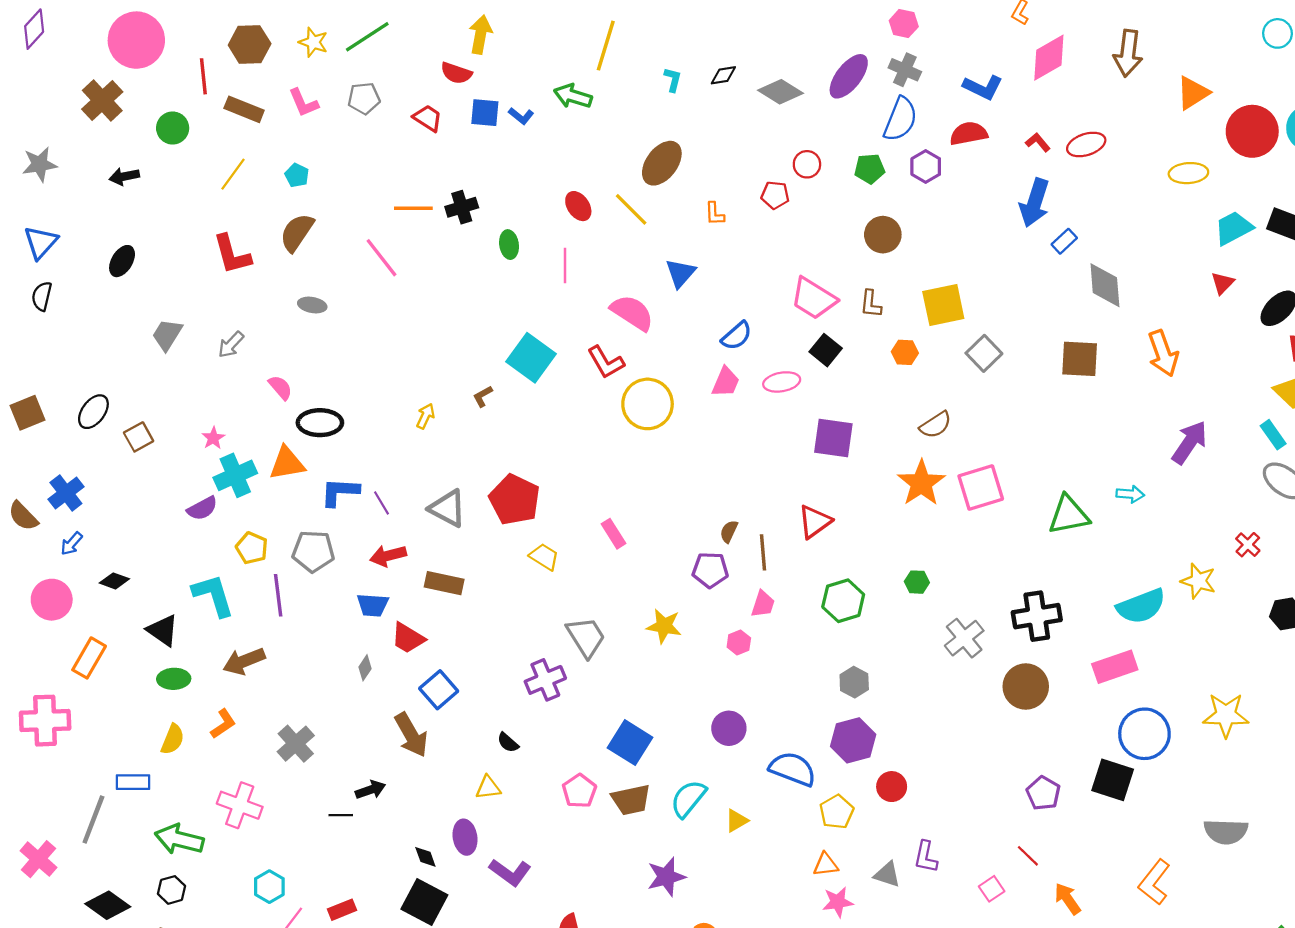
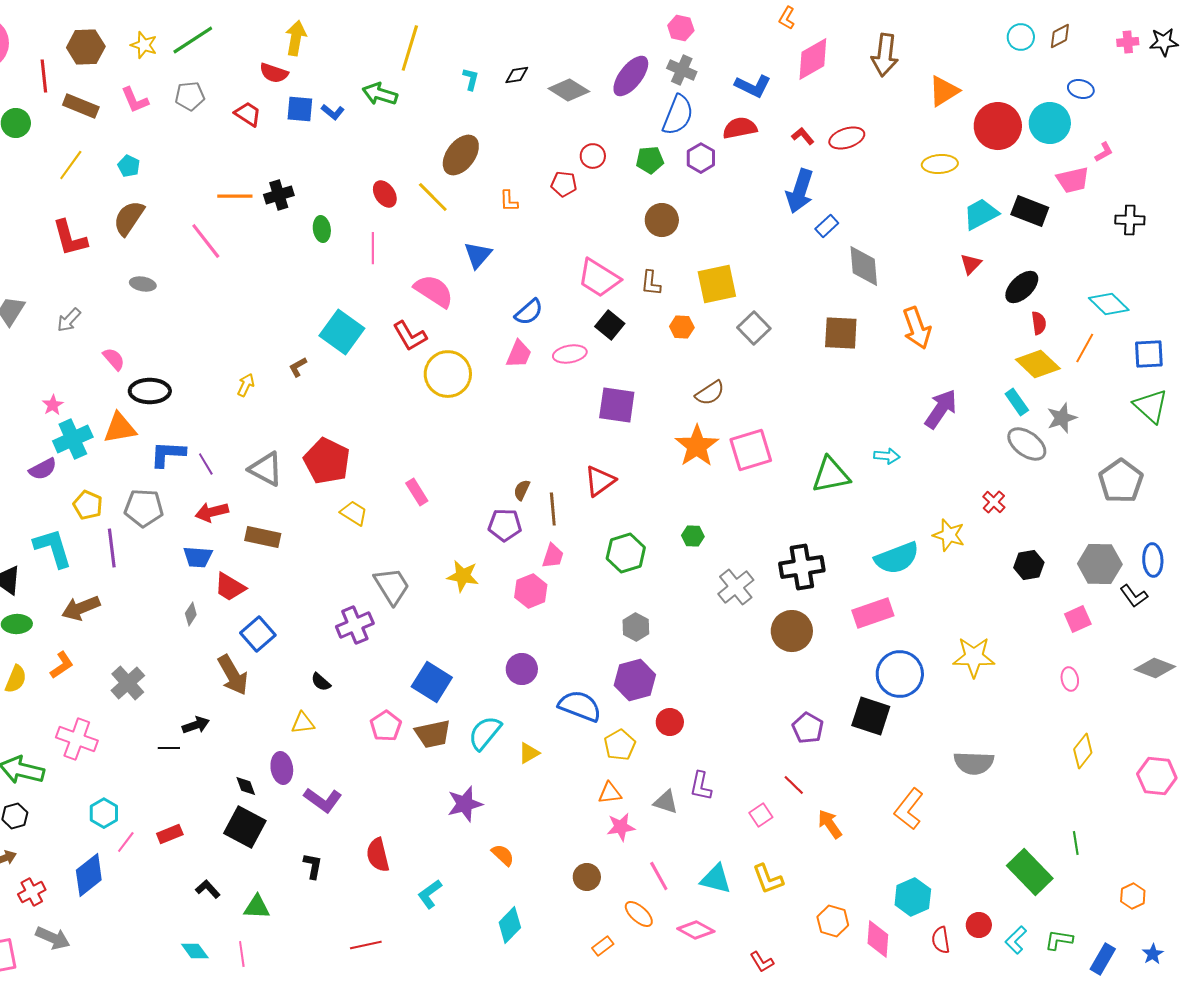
pink hexagon: (739, 643) -> (531, 591), size x1.5

